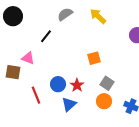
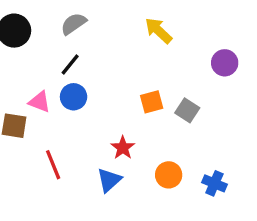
gray semicircle: (65, 14) -> (74, 24), moved
gray square: (107, 83) -> (187, 110), moved
blue circle: (58, 84) -> (74, 97), moved

